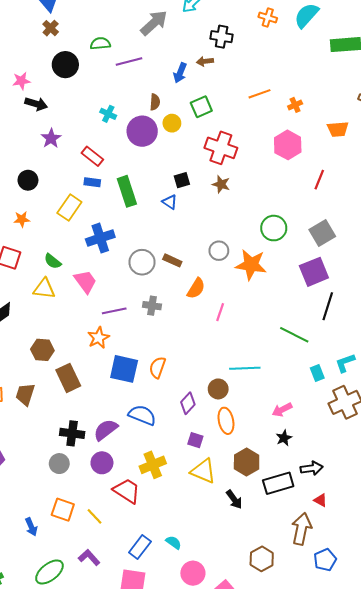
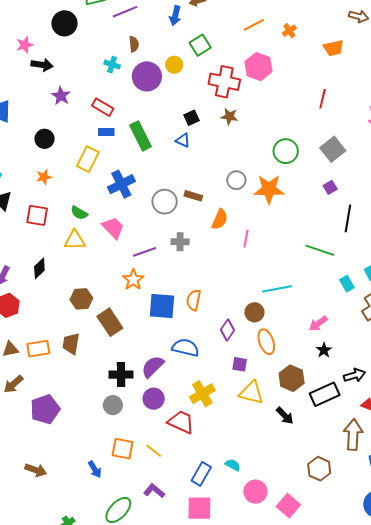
brown semicircle: (155, 102) -> (134, 44), moved
pink hexagon: (288, 145) -> (258, 67), moved
purple square: (314, 272) -> (330, 187), size x0.5

